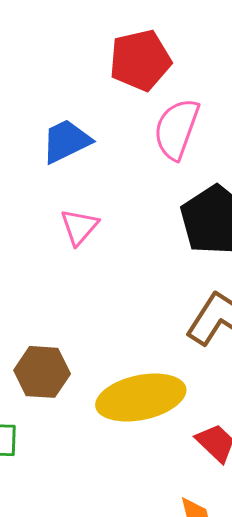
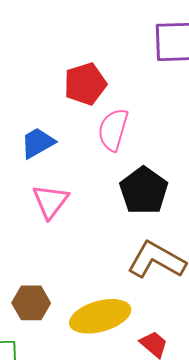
pink triangle: (79, 227) -> (50, 201), size x1.4

